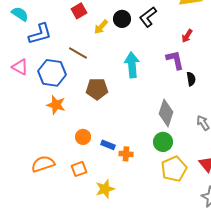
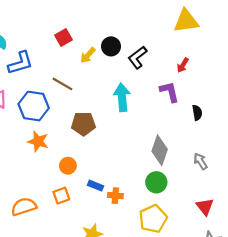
black L-shape: (148, 17) -> (138, 57), moved
black semicircle: (191, 79) -> (197, 113), moved
orange circle: (83, 137) -> (68, 166), moved
orange square: (79, 169) -> (61, 196), moved
yellow pentagon: (174, 169) -> (153, 219), moved

